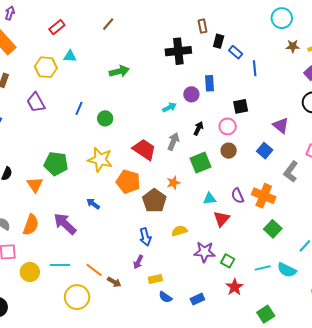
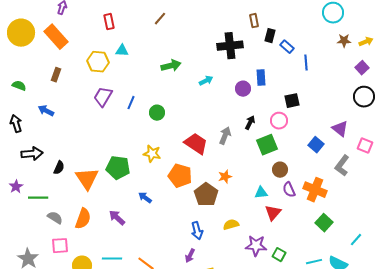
red rectangle: (57, 27) -> (109, 22), turned -63
purple trapezoid: (36, 102) -> (103, 97), moved, turned 60
cyan arrow: (169, 107) -> (206, 81), moved
purple triangle: (281, 125) -> (340, 129), moved
brown circle: (229, 151) -> (280, 170), moved
yellow star: (100, 160) -> (152, 154), size x0.7
green square: (200, 163) -> (267, 145), moved
green pentagon: (56, 164) -> (118, 168), moved
orange triangle: (35, 185) -> (87, 179), size x1.4
purple arrow: (65, 224) -> (117, 218), size x0.7

